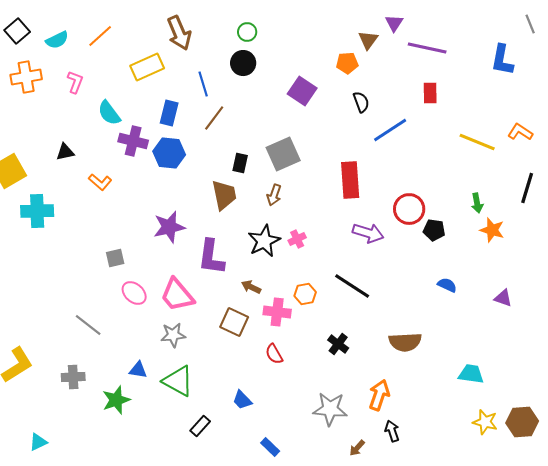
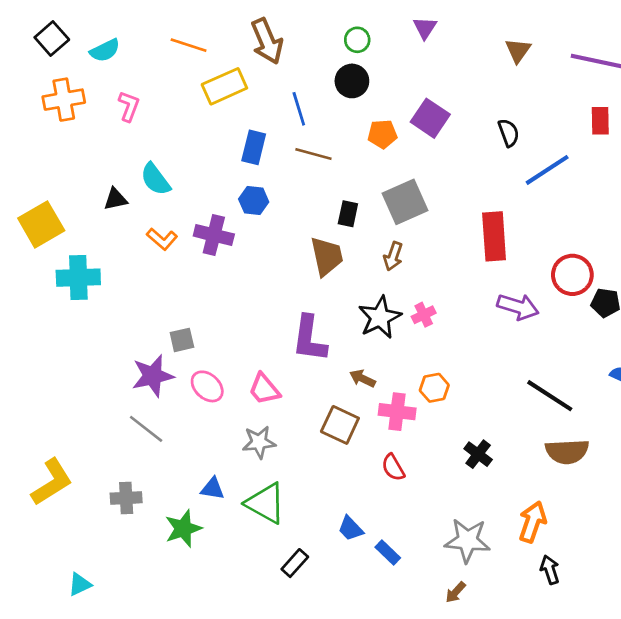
purple triangle: (394, 23) -> (425, 28), moved
orange line: (100, 36) -> (189, 45), moved, turned 60
orange pentagon: (347, 63) -> (382, 134), moved
cyan semicircle: (109, 113) -> (155, 179), moved
brown line: (214, 118) -> (313, 154), turned 68
purple cross: (133, 141) -> (214, 235), moved
blue hexagon: (169, 153) -> (254, 200), size x0.7
purple star: (169, 227) -> (153, 376), moved
black line: (352, 286) -> (550, 396), moved
pink trapezoid: (177, 295) -> (264, 389), size x0.7
blue rectangle: (270, 447) -> (388, 552), moved
brown arrow: (357, 448) -> (456, 592), moved

